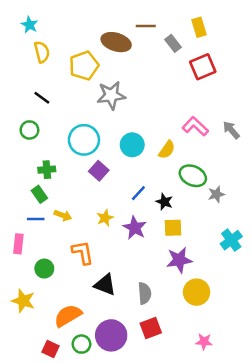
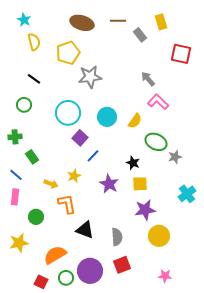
brown ellipse: (116, 42) -> (82, 23), moved
red square: (203, 67) -> (181, 54), moved, turned 35
gray arrow: (231, 130) -> (148, 79), moved
green cross: (47, 170) -> (15, 137), moved
blue line: (138, 193) -> (93, 156), moved
yellow arrow: (63, 215) -> (51, 184), moved
yellow star: (105, 218) -> (74, 176), moved
blue line: (36, 219) -> (16, 175), moved, turned 40
yellow star: (23, 301) -> (19, 243), turned -30

